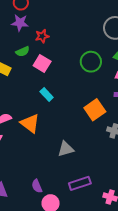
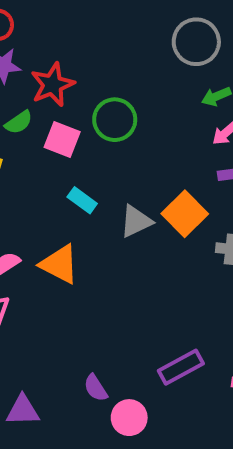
red star: (42, 36) -> (52, 85), size x1.5
green circle: (91, 62) -> (115, 120), moved
gray triangle: (66, 149) -> (136, 221), moved

